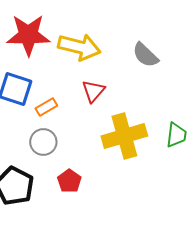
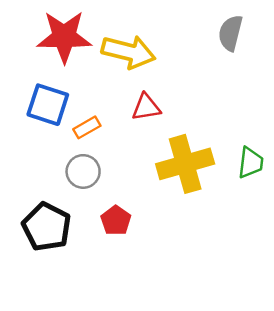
gray semicircle: (145, 55) -> (230, 33), moved, turned 60
red triangle: (93, 91) -> (146, 107), turned 40

